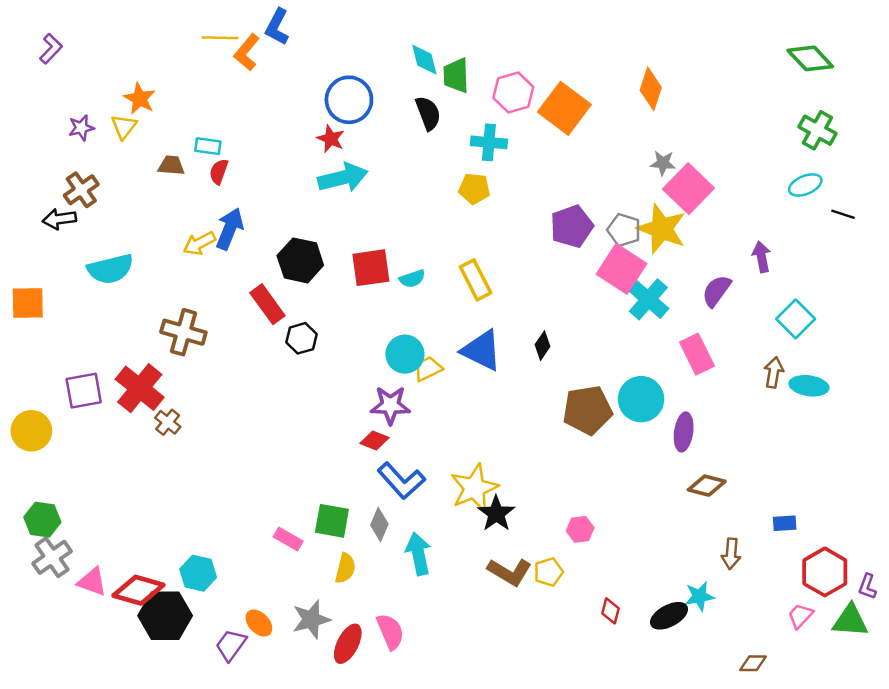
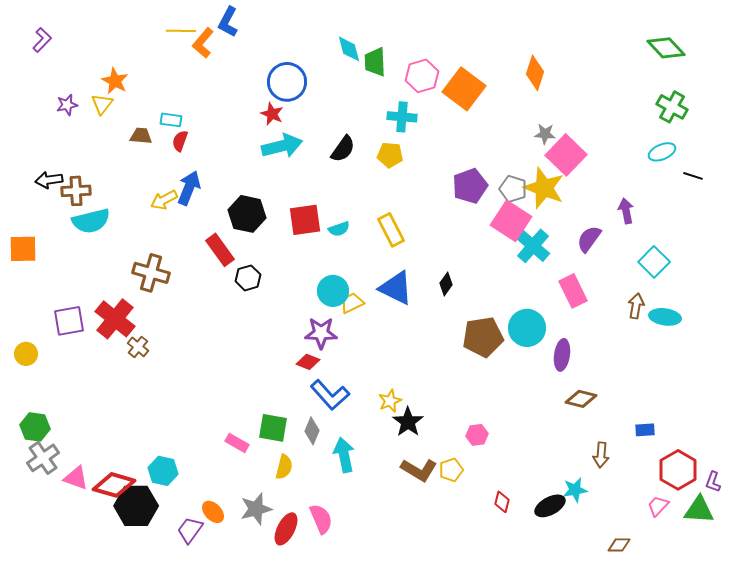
black semicircle: (428, 113) -> (343, 149), moved, turned 56
brown cross: (81, 190) -> (76, 191), moved, turned 32
yellow circle: (31, 431) -> (26, 354), size x0.7
yellow star: (474, 488) -> (390, 401), size x0.6

